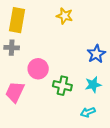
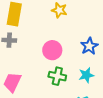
pink circle: (38, 69) -> (52, 50), moved

